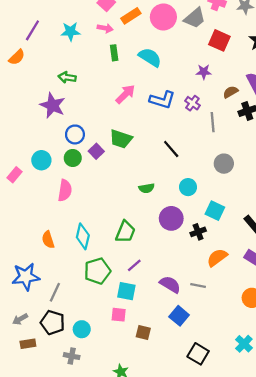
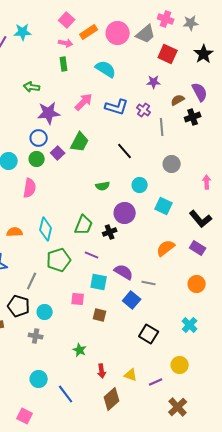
cyan star: (71, 32) -> (23, 32), moved
green rectangle: (114, 53) -> (64, 64), moved
purple star: (53, 105) -> (49, 113), moved, turned -30
green trapezoid: (121, 139) -> (80, 142), turned -80
black cross: (198, 232) -> (110, 232), moved
orange semicircle: (48, 240) -> (15, 232), turned 105
purple line: (134, 265) -> (92, 255), turned 64
gray line: (198, 286) -> (149, 283), moved
cyan square: (126, 291) -> (99, 282), moved
gray line: (55, 292) -> (32, 281), moved

